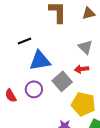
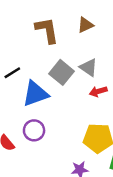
red arrow: (82, 69) -> (98, 91), moved
gray square: (62, 81) -> (62, 72), moved

